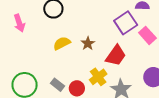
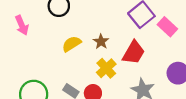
yellow cross: (98, 77) -> (106, 68), moved

